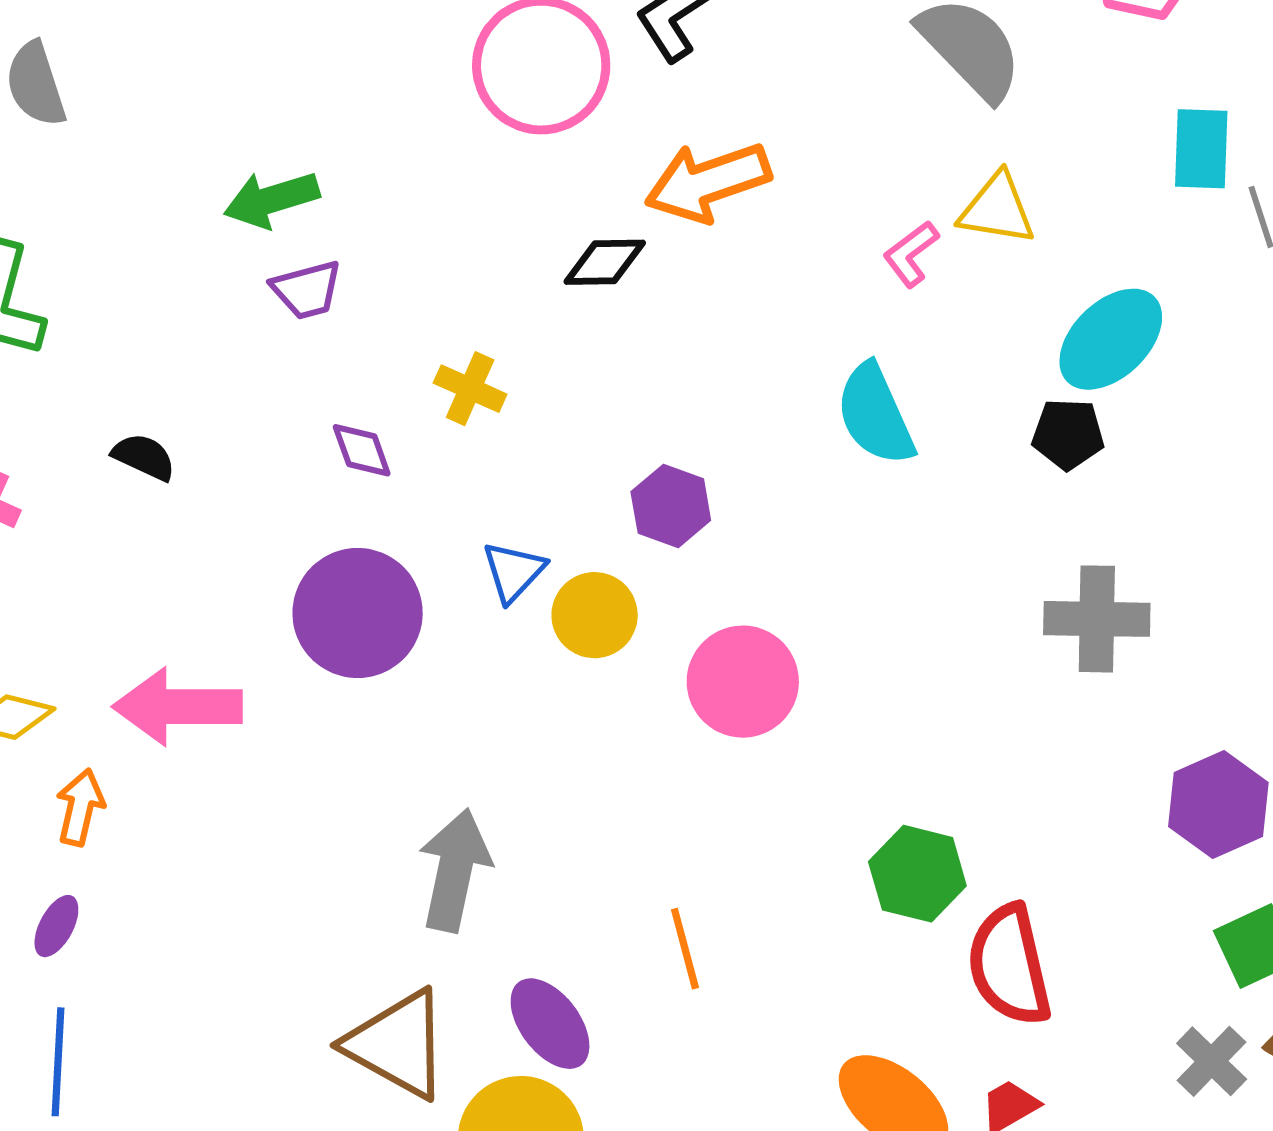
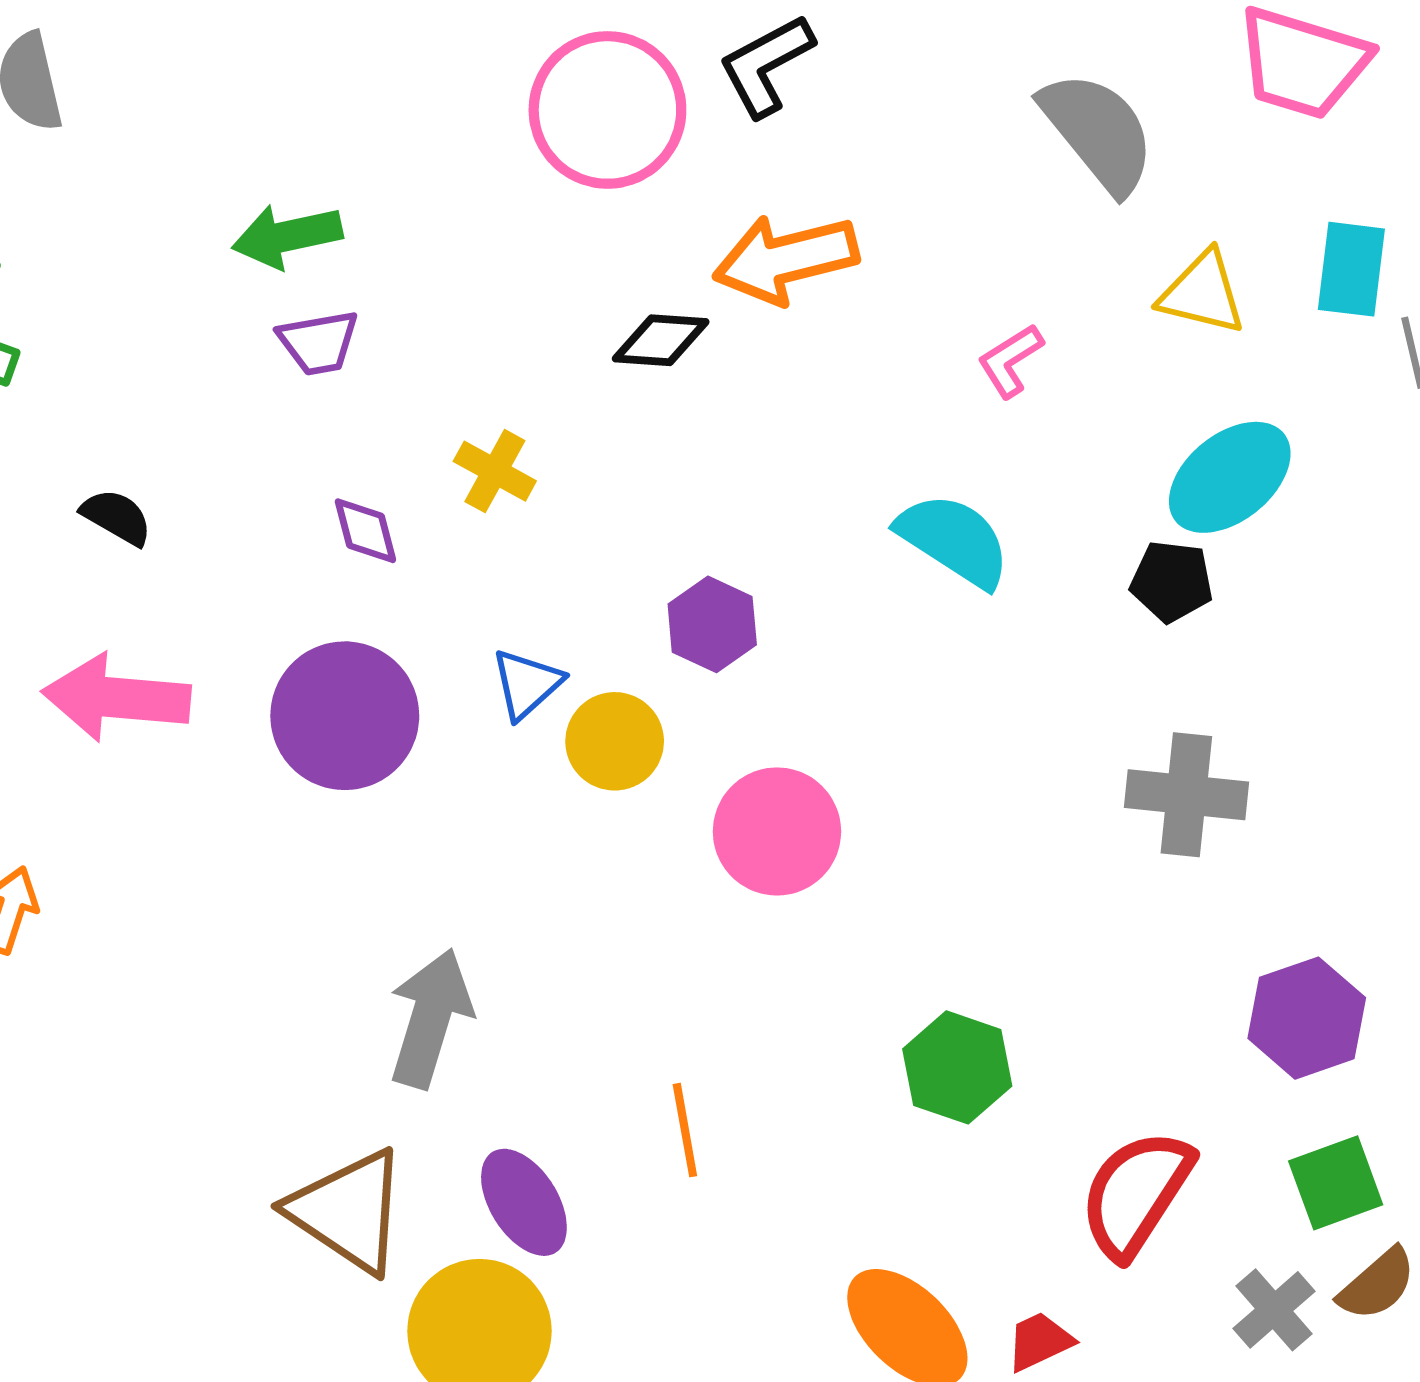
yellow triangle: (997, 209) -> (1202, 293), moved
cyan semicircle: (875, 414) -> (954, 540), turned 142
pink arrow: (178, 707) -> (116, 698), moved
red semicircle: (1009, 965) -> (1136, 1194), moved, turned 41

